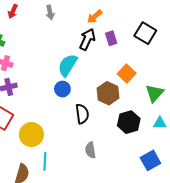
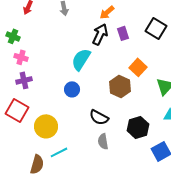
blue circle: (62, 89) -> (72, 89), moved
black semicircle: (82, 114) -> (99, 117), moved, turned 126
black hexagon: (129, 122) -> (138, 127), moved
cyan line: (45, 161) -> (59, 152), turned 60

